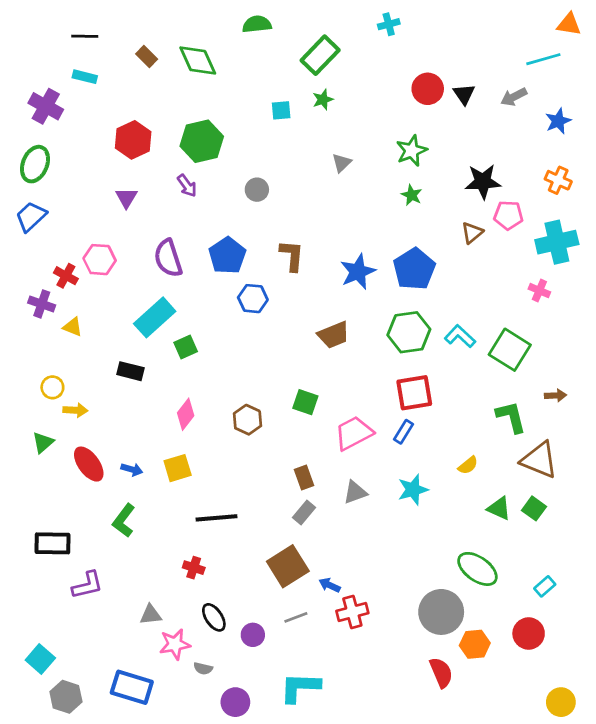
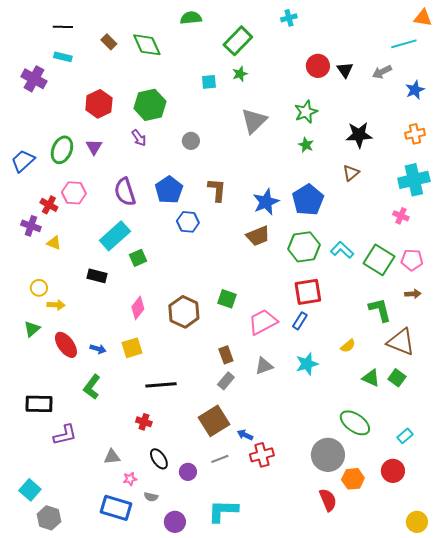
gray triangle: (342, 163) -> (254, 121), size x1.8
green ellipse: (35, 164) -> (62, 150), moved
orange cross: (558, 180) -> (415, 134), turned -36
pink pentagon: (508, 215) -> (412, 260), moved
brown trapezoid: (334, 335) -> (258, 236), moved
brown hexagon: (247, 420) -> (184, 312), size x1.4
pink star: (175, 644) -> (130, 479), size x0.6
blue rectangle: (132, 687) -> (116, 508), moved

